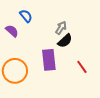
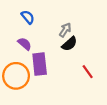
purple semicircle: (12, 31) -> (25, 44), moved
purple rectangle: (49, 60) -> (40, 64), moved

